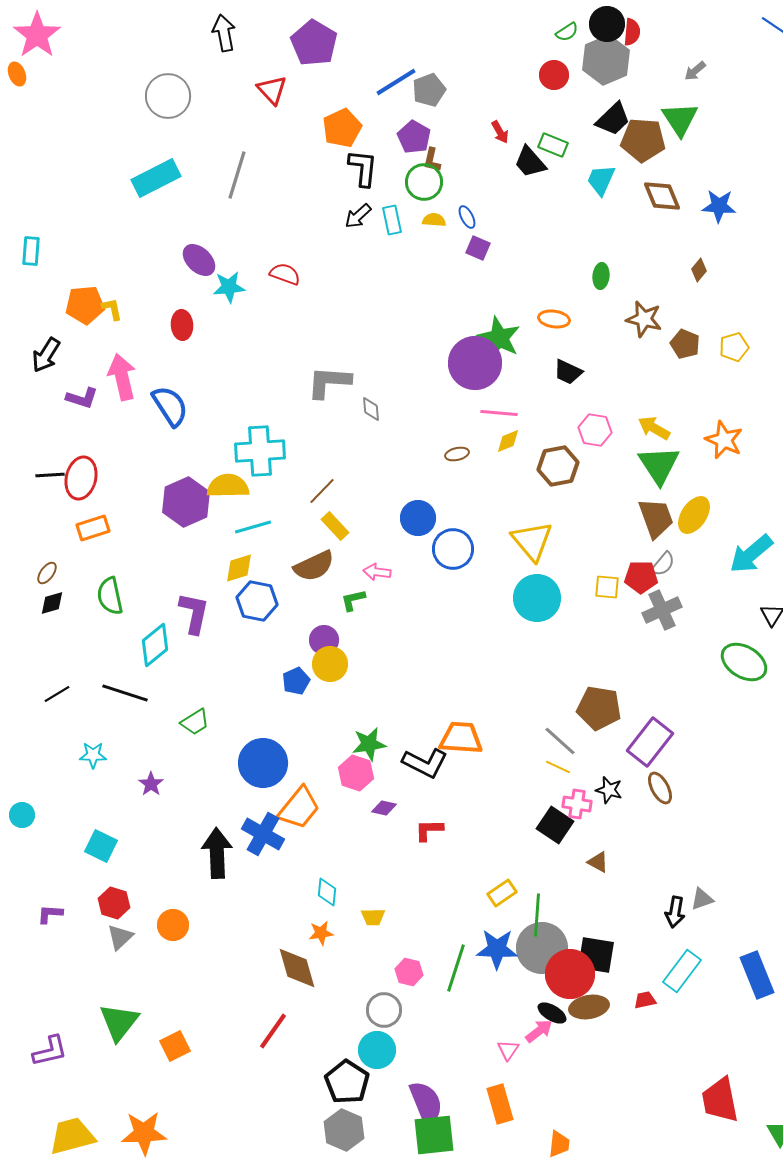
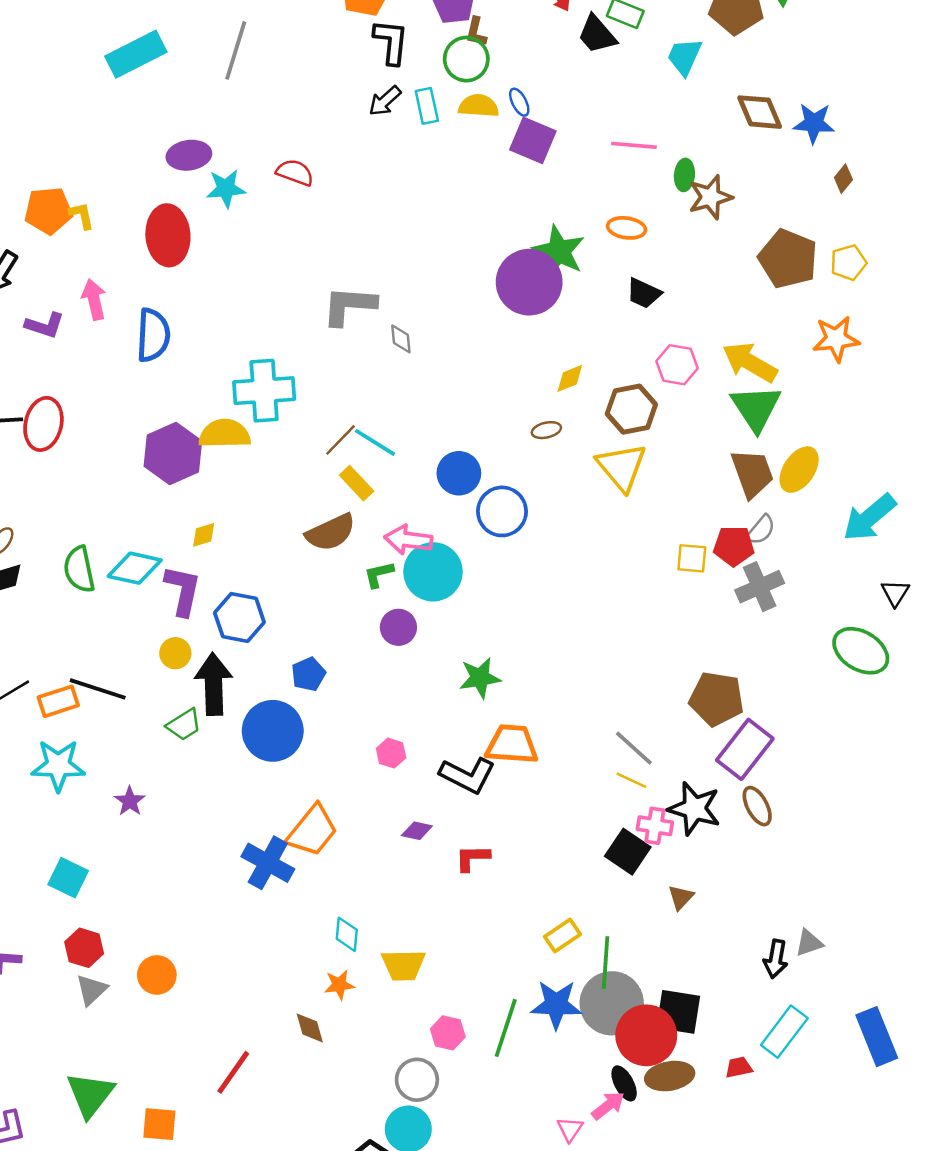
brown diamond: (662, 196) -> (760, 112), moved
blue star: (719, 206) -> (814, 123), moved
yellow semicircle: (434, 220) -> (479, 106), size x1.4
purple square: (478, 248) -> (533, 140), size x1.5
purple ellipse: (199, 260) -> (189, 155), turned -52
brown diamond: (699, 270) -> (843, 179), moved
brown star: (644, 319) -> (710, 197), moved, turned -30
red ellipse: (182, 325) -> (168, 235), size x1.6
brown pentagon: (685, 344) -> (788, 259), size x1.6
pink arrow: (122, 377) -> (94, 299), size x0.7
blue semicircle: (170, 406) -> (153, 335), turned 36
pink line: (499, 413) -> (634, 145), moved
yellow arrow: (654, 428) -> (750, 362), size x1.4
orange star: (724, 440) -> (836, 339), moved, turned -30
brown ellipse: (457, 454) -> (546, 430), moved
cyan line: (253, 527) -> (375, 442), moved, turned 48
orange rectangle: (93, 528) -> (58, 701), moved
yellow triangle: (532, 541) -> (622, 467), moved
yellow diamond: (239, 568) -> (204, 535), moved, size x0.7
pink arrow: (377, 572) -> (408, 540), size x1.4
cyan circle: (537, 598) -> (433, 572), moved
blue hexagon: (257, 601) -> (239, 617), moved
purple circle: (324, 640) -> (398, 627), moved
cyan diamond: (155, 645) -> (135, 568), moved, turned 51
yellow circle: (330, 664) -> (175, 653), moved, size x0.7
brown pentagon: (599, 708) -> (716, 699), moved
green star: (369, 744) -> (480, 678), moved
cyan star: (93, 755) -> (58, 765), size x1.6
blue circle: (263, 763) -> (273, 731), moved
pink hexagon: (356, 773) -> (391, 753), moved, size x0.7
black star: (609, 790) -> (694, 809), size x1.6
black arrow: (217, 853) -> (214, 684), moved
brown triangle: (598, 862) -> (681, 897), turned 45
yellow trapezoid: (373, 917) -> (403, 965), size x1.5
brown diamond: (297, 968) -> (310, 1028), size x0.6
black ellipse: (552, 1013) -> (624, 1083), turned 32
red line: (273, 1031) -> (233, 1072), moved
orange square: (175, 1046) -> (159, 1124), turned 32

